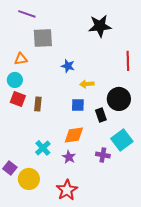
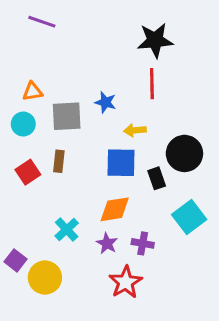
gray square: (43, 38) -> (67, 116), moved
red line: (128, 61) -> (152, 84), moved
red square: (18, 99) -> (28, 172), moved, turned 35
blue square: (78, 105) -> (121, 163), size x1.5
purple cross: (103, 155) -> (143, 243), moved
red star: (67, 190) -> (126, 282), moved

